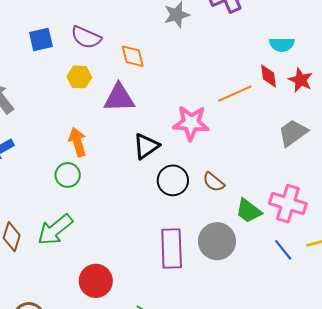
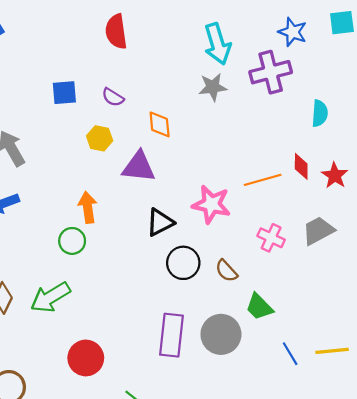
purple semicircle: (86, 37) -> (113, 97), size x0.7
cyan semicircle: (282, 44) -> (320, 113), moved, turned -95
pink cross: (288, 204) -> (271, 238), moved, size x0.7

